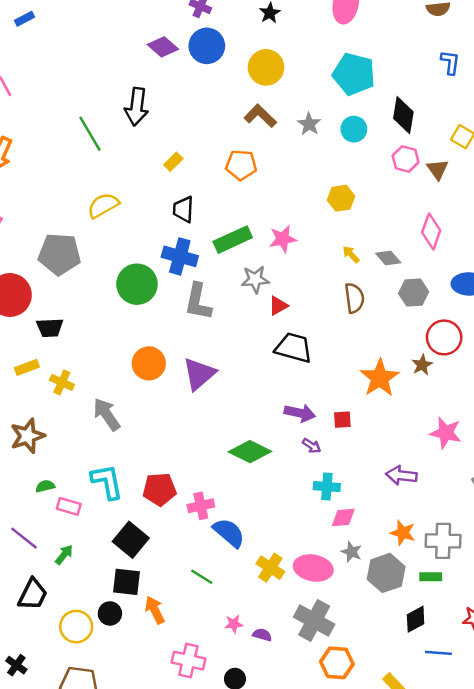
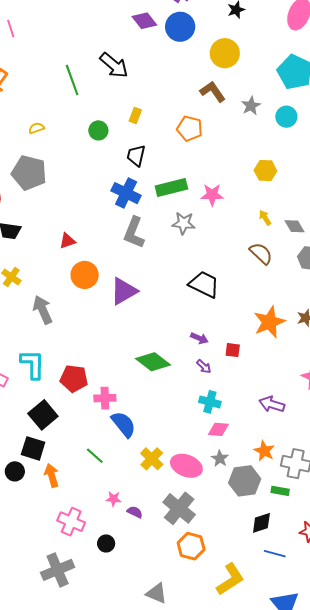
black arrow: (137, 107) -> (114, 65), turned -68
yellow rectangle: (173, 162) -> (135, 115), turned -35
yellow semicircle: (103, 205) -> (36, 128), moved, size x0.6
green circle: (137, 284) -> (98, 130), moved, size x0.6
brown semicircle: (354, 298) -> (261, 253), turned -50
red triangle: (278, 306) -> (67, 241), moved
purple arrow: (300, 413) -> (199, 338), size x0.7

